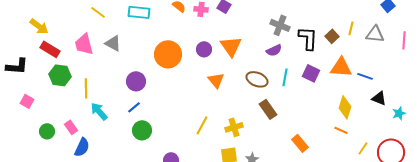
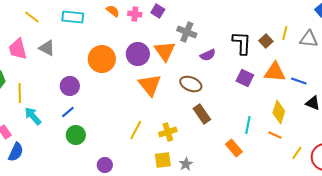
gray cross: (280, 25) -> (187, 32), moved
purple circle: (204, 49) -> (138, 54), size x1.5
cyan line: (285, 77) -> (248, 125), moved
orange triangle: (216, 80) -> (150, 85), size x1.4

